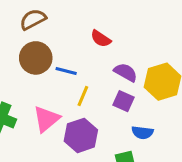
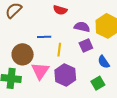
brown circle: (36, 58) -> (23, 54), moved
purple square: (123, 101) -> (86, 45), turned -32
blue semicircle: (142, 133) -> (104, 62), turned 64

